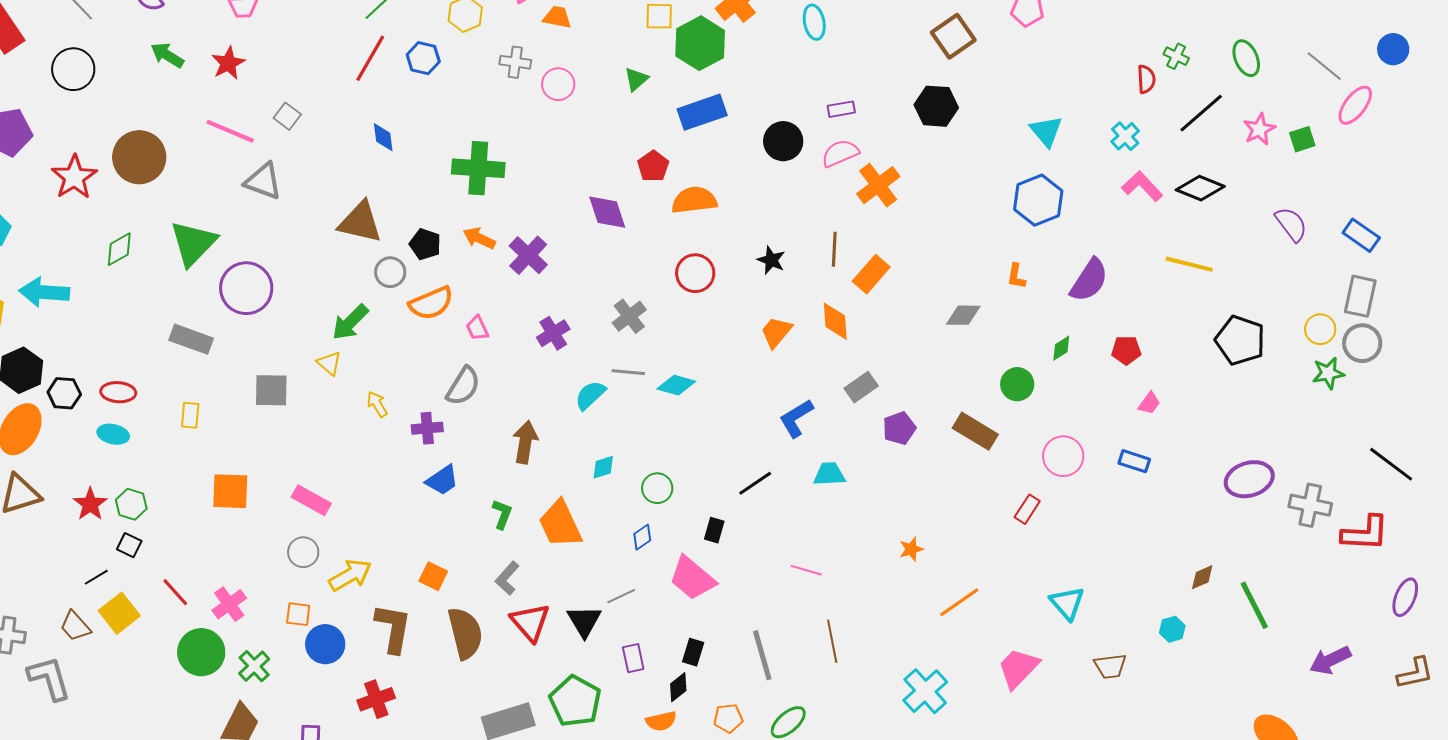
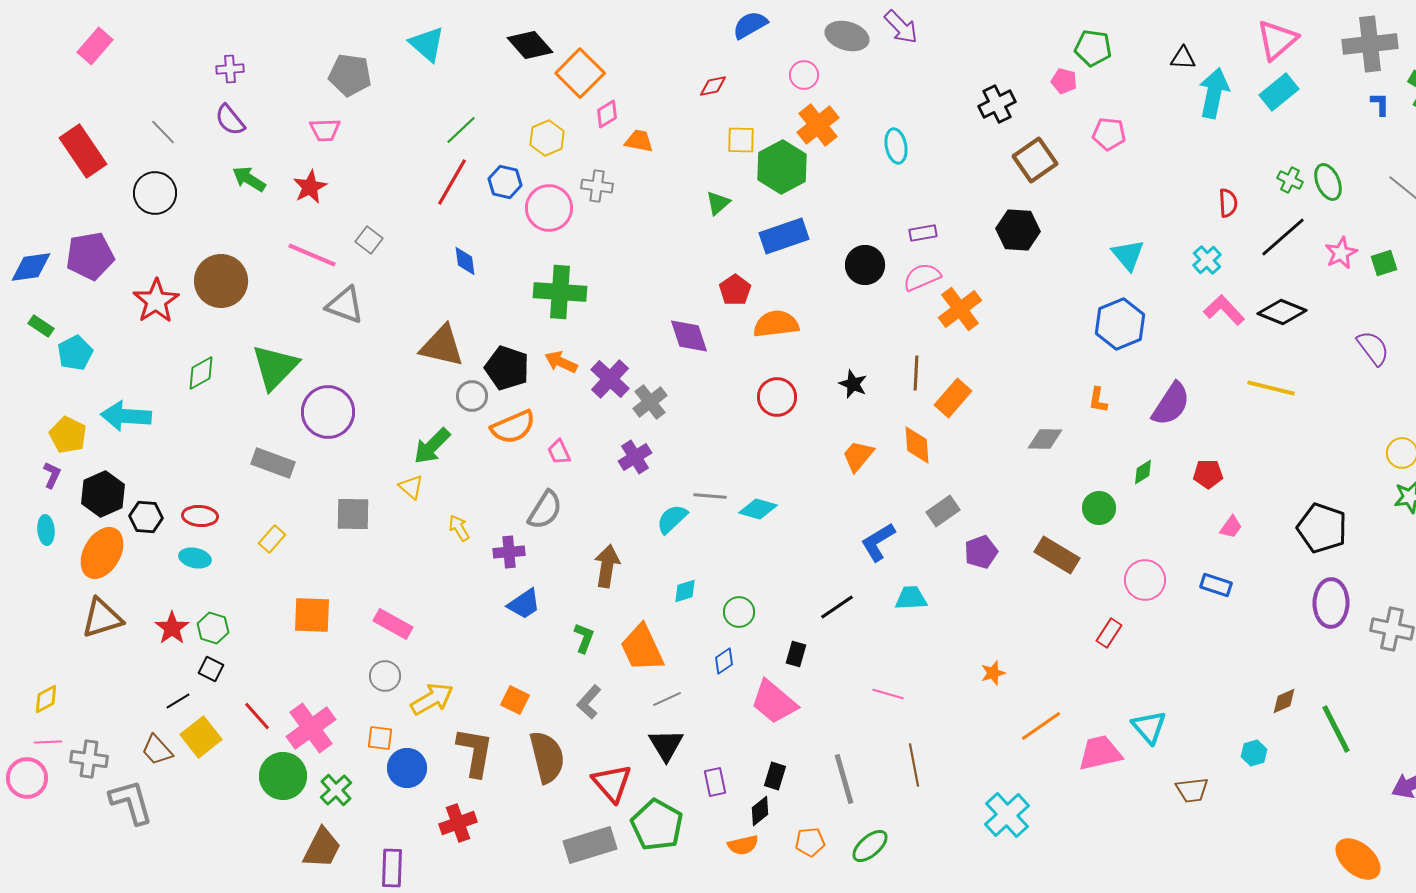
green cross: (1176, 56) -> (1290, 180), moved
pink circle: (558, 84) -> (549, 208), moved, size x1.4
black pentagon: (425, 244) -> (507, 368), size x1.4
gray cross: (629, 316) -> (650, 402), moved
black pentagon: (1240, 340) -> (1322, 528), moved
yellow rectangle: (190, 415) -> (272, 539), turned 36
purple ellipse: (1249, 479) -> (1331, 603), turned -72
gray line: (621, 596) -> (667, 699), moved
pink cross: (229, 604) -> (311, 728), size x1.4
red triangle: (530, 622) -> (612, 783), moved
pink trapezoid: (1018, 668) -> (1100, 753), moved, turned 33

